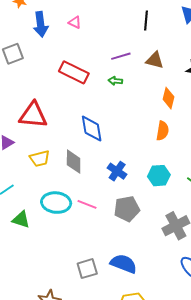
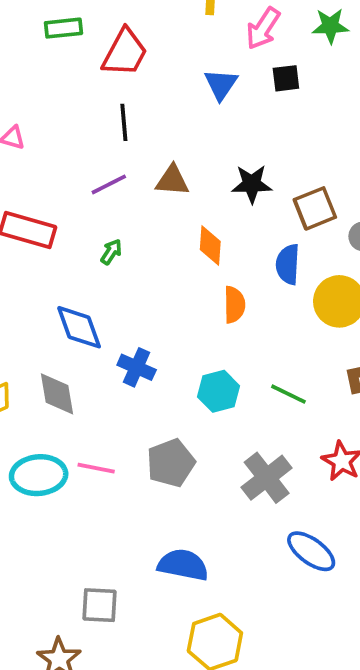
black line: (146, 21) -> (124, 122), moved
green arrow: (115, 81) -> (111, 252), moved, turned 128
orange semicircle: (163, 131) -> (234, 305), moved
blue cross: (117, 171) -> (137, 367), moved
gray square: (87, 269) -> (99, 605), moved, turned 30

